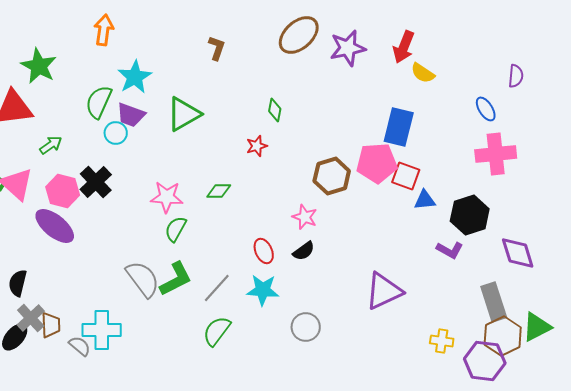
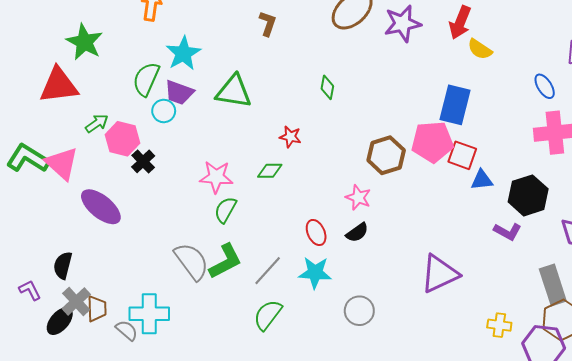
green triangle: (184, 114) -> (234, 91), turned 39
red star: (257, 146) -> (290, 137), moved, turned 30
black cross: (96, 182) -> (143, 161), size x0.7
pink hexagon: (63, 191) -> (123, 139), moved

